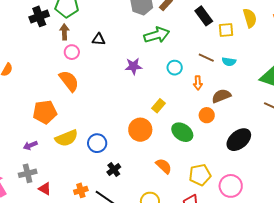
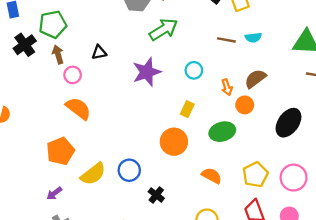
purple star: (133, 66) -> (147, 72), size x1.4
cyan circle: (175, 68) -> (194, 70), moved
orange arrow: (198, 83) -> (227, 87), moved
green ellipse: (182, 132) -> (222, 132), turned -35

